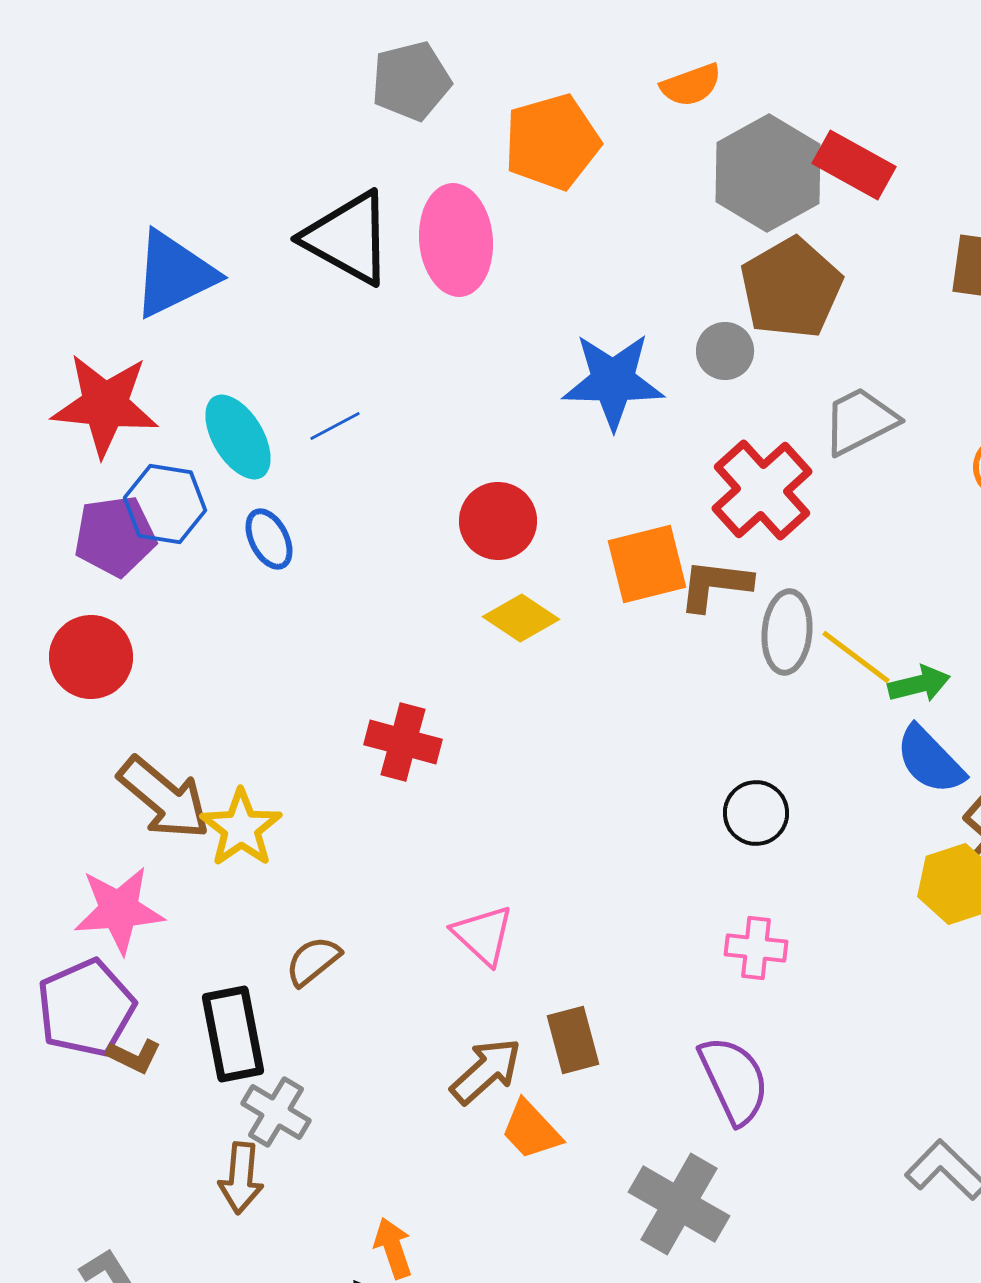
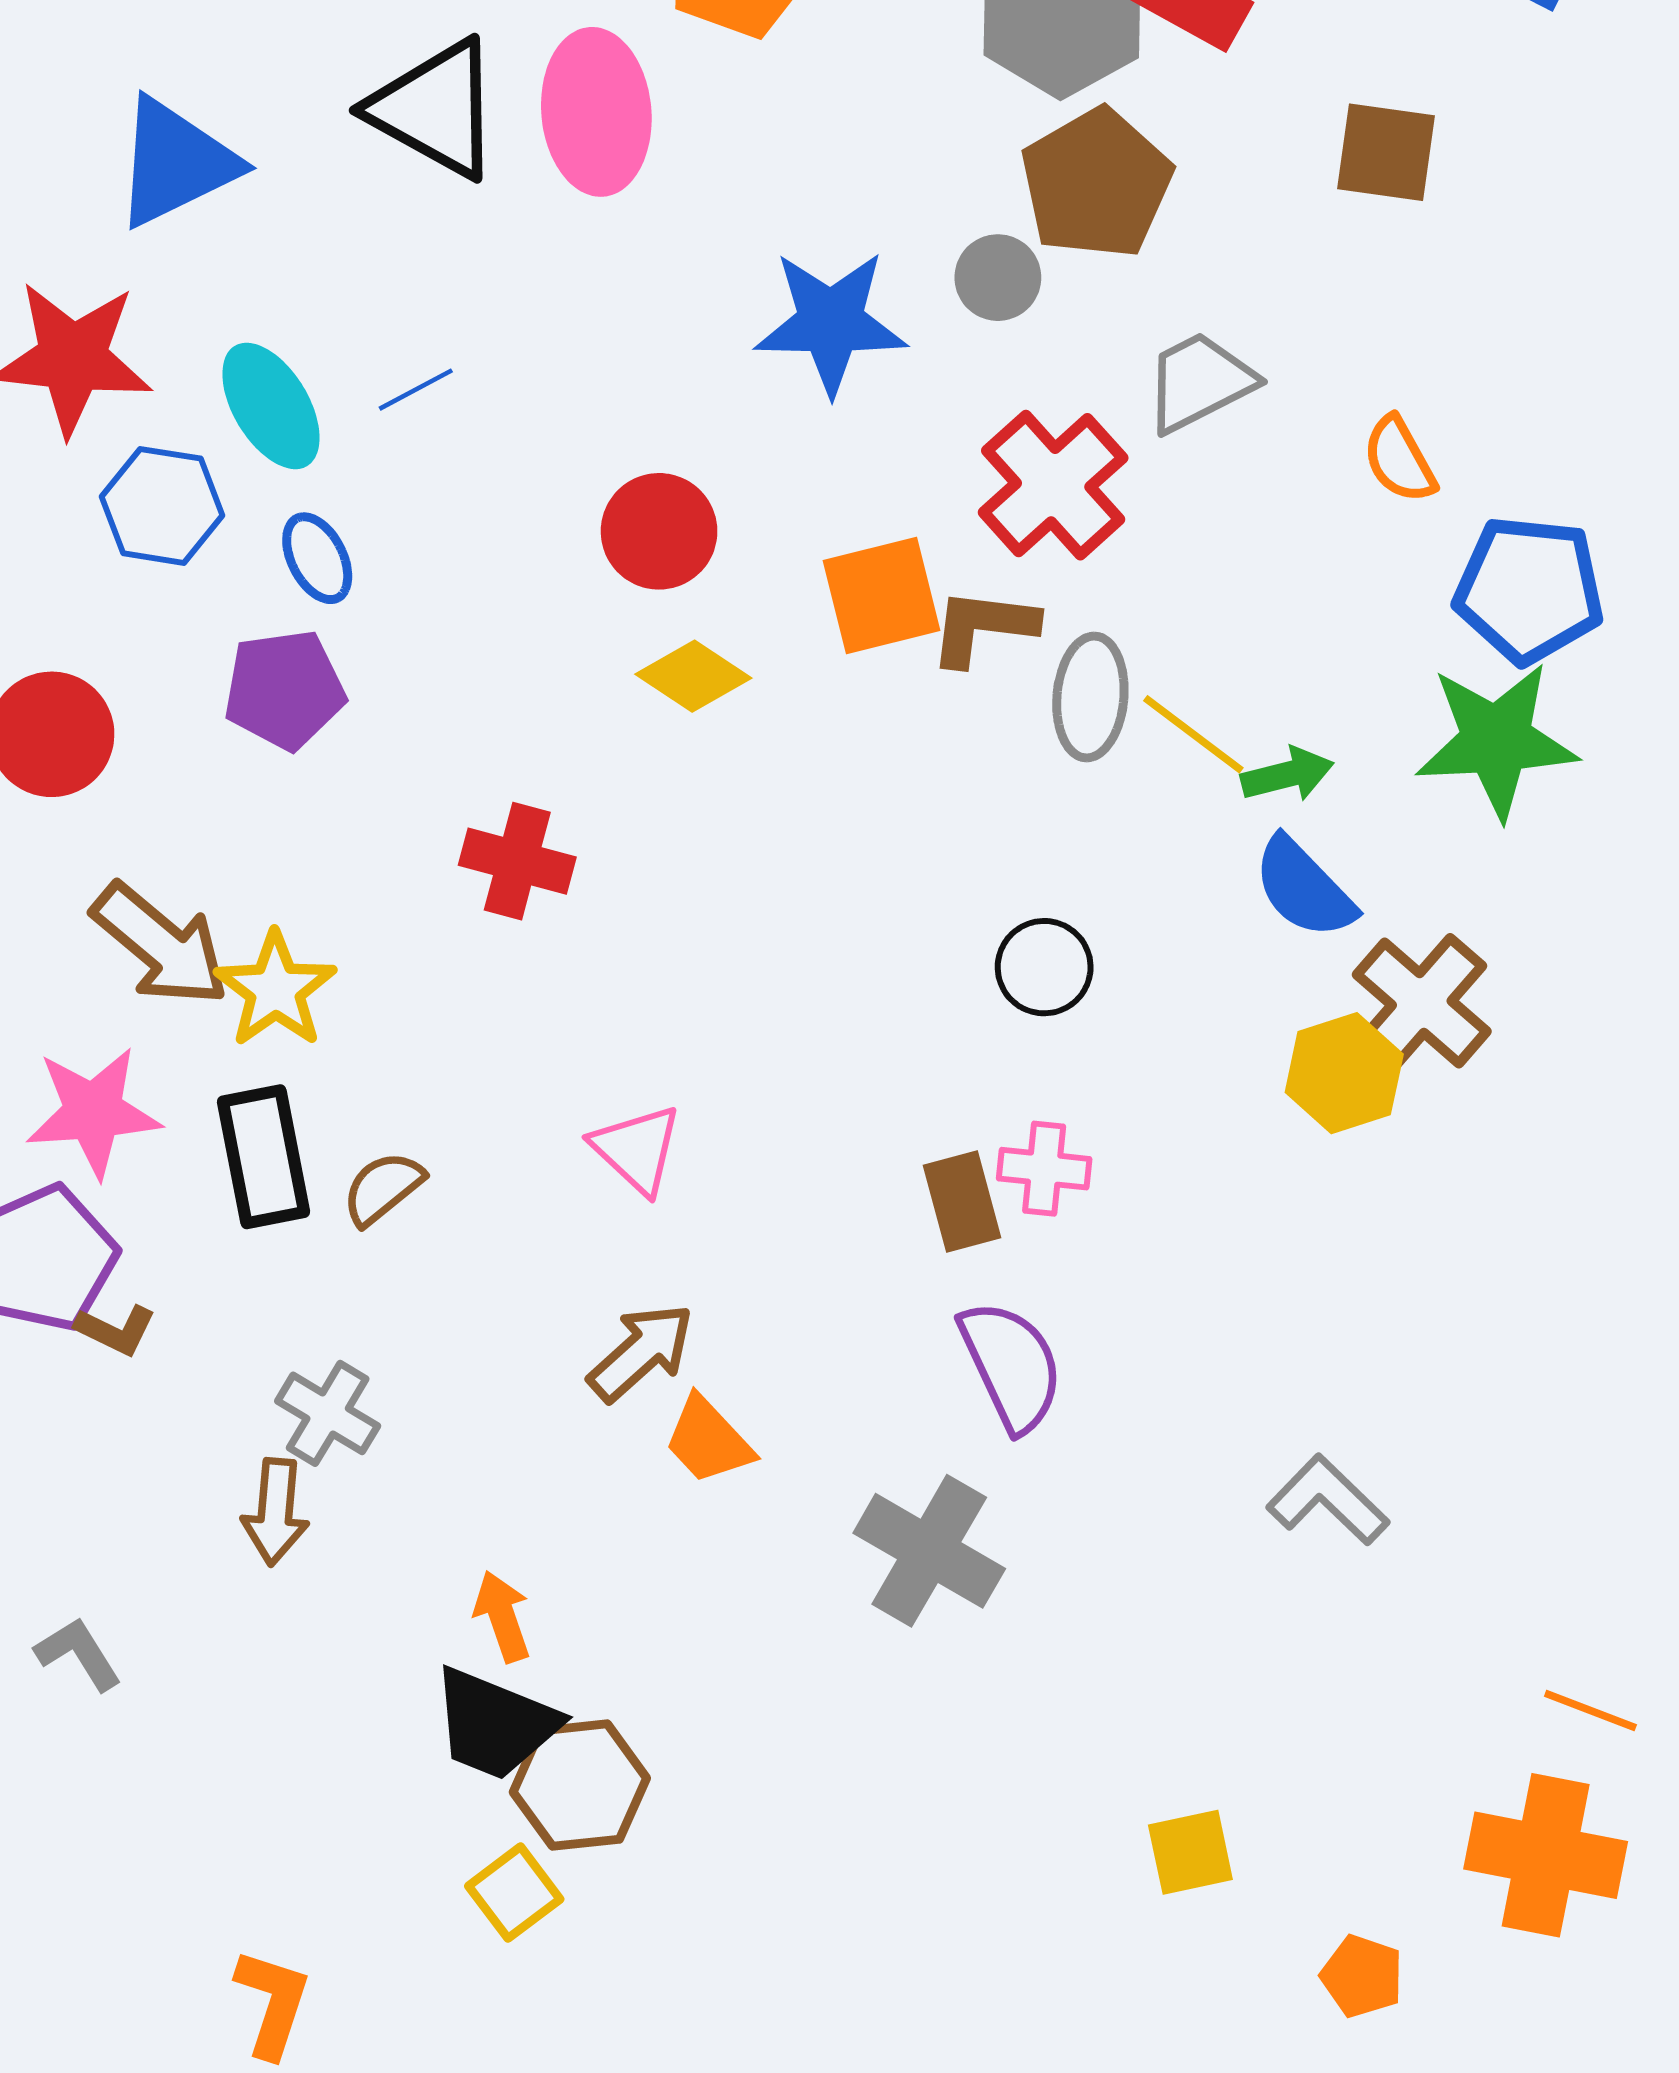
purple pentagon: (115, 536) -> (284, 690), moved
black rectangle: (233, 1034) -> (263, 1157), moved
brown rectangle: (573, 1040) -> (962, 1201), moved

